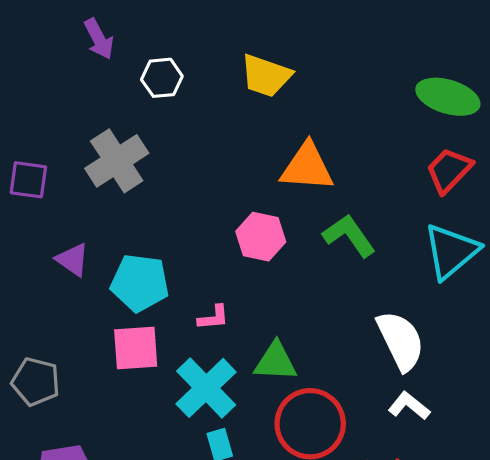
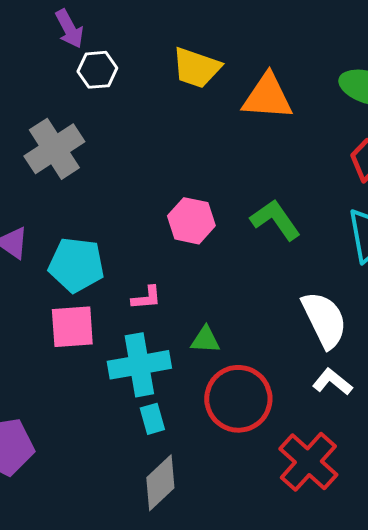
purple arrow: (99, 39) -> (69, 29), moved
orange triangle: (307, 167) -> (267, 97), moved
green triangle: (275, 362) -> (205, 340), size x0.7
cyan cross: (206, 388) -> (139, 365), turned 34

